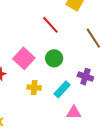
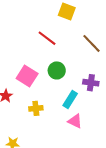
yellow cross: (34, 87) -> (36, 108), moved
pink triangle: (74, 113) -> (75, 121), moved, turned 35

